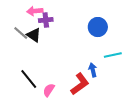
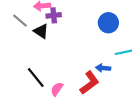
gray line: (21, 33) -> (20, 21), moved
blue arrow: (93, 70) -> (103, 68), turned -72

